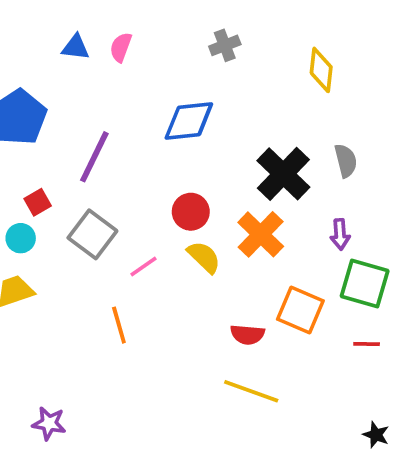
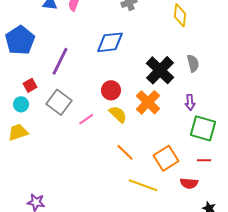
orange square: (300, 310) -> (166, 158), moved, turned 35
orange line: (119, 325) -> (125, 152), moved, turned -30
red semicircle: (247, 335) -> (189, 183), moved

